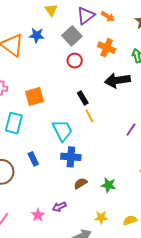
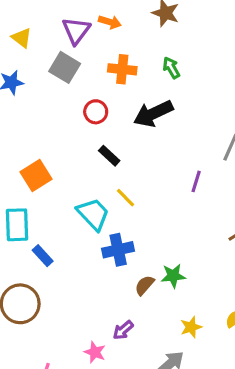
red circle: (75, 61) -> (96, 112), moved
yellow line: (89, 116) -> (126, 198), moved
blue rectangle: (33, 159) -> (43, 256), moved
green star: (108, 185) -> (173, 276), moved

